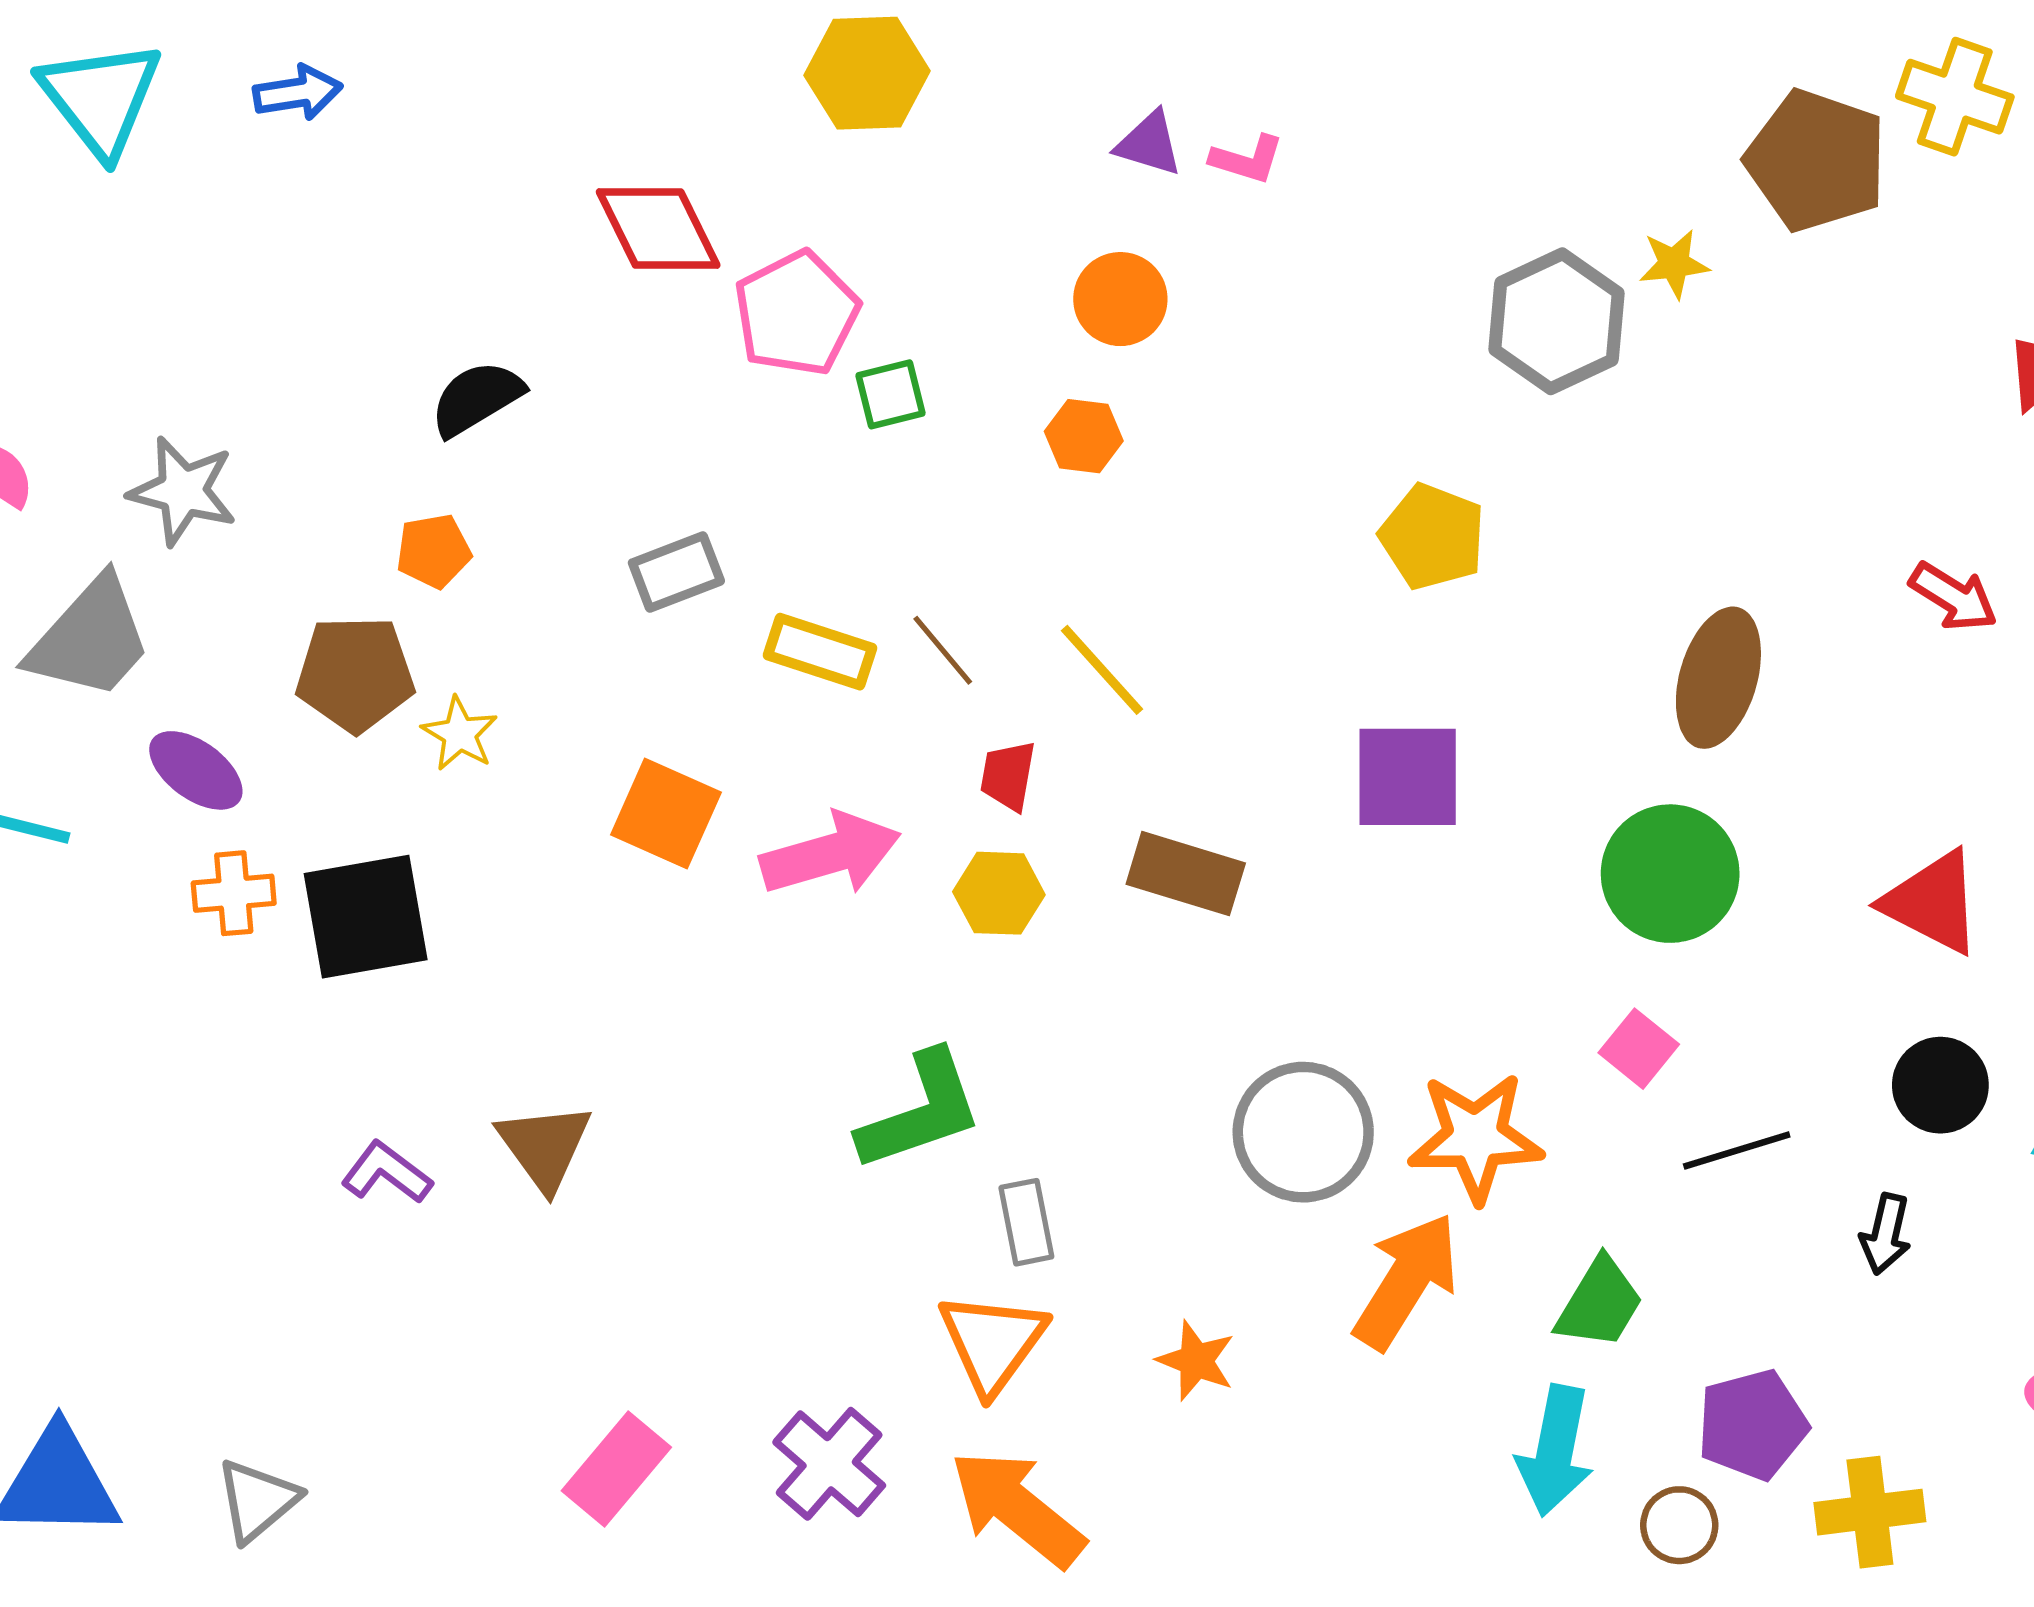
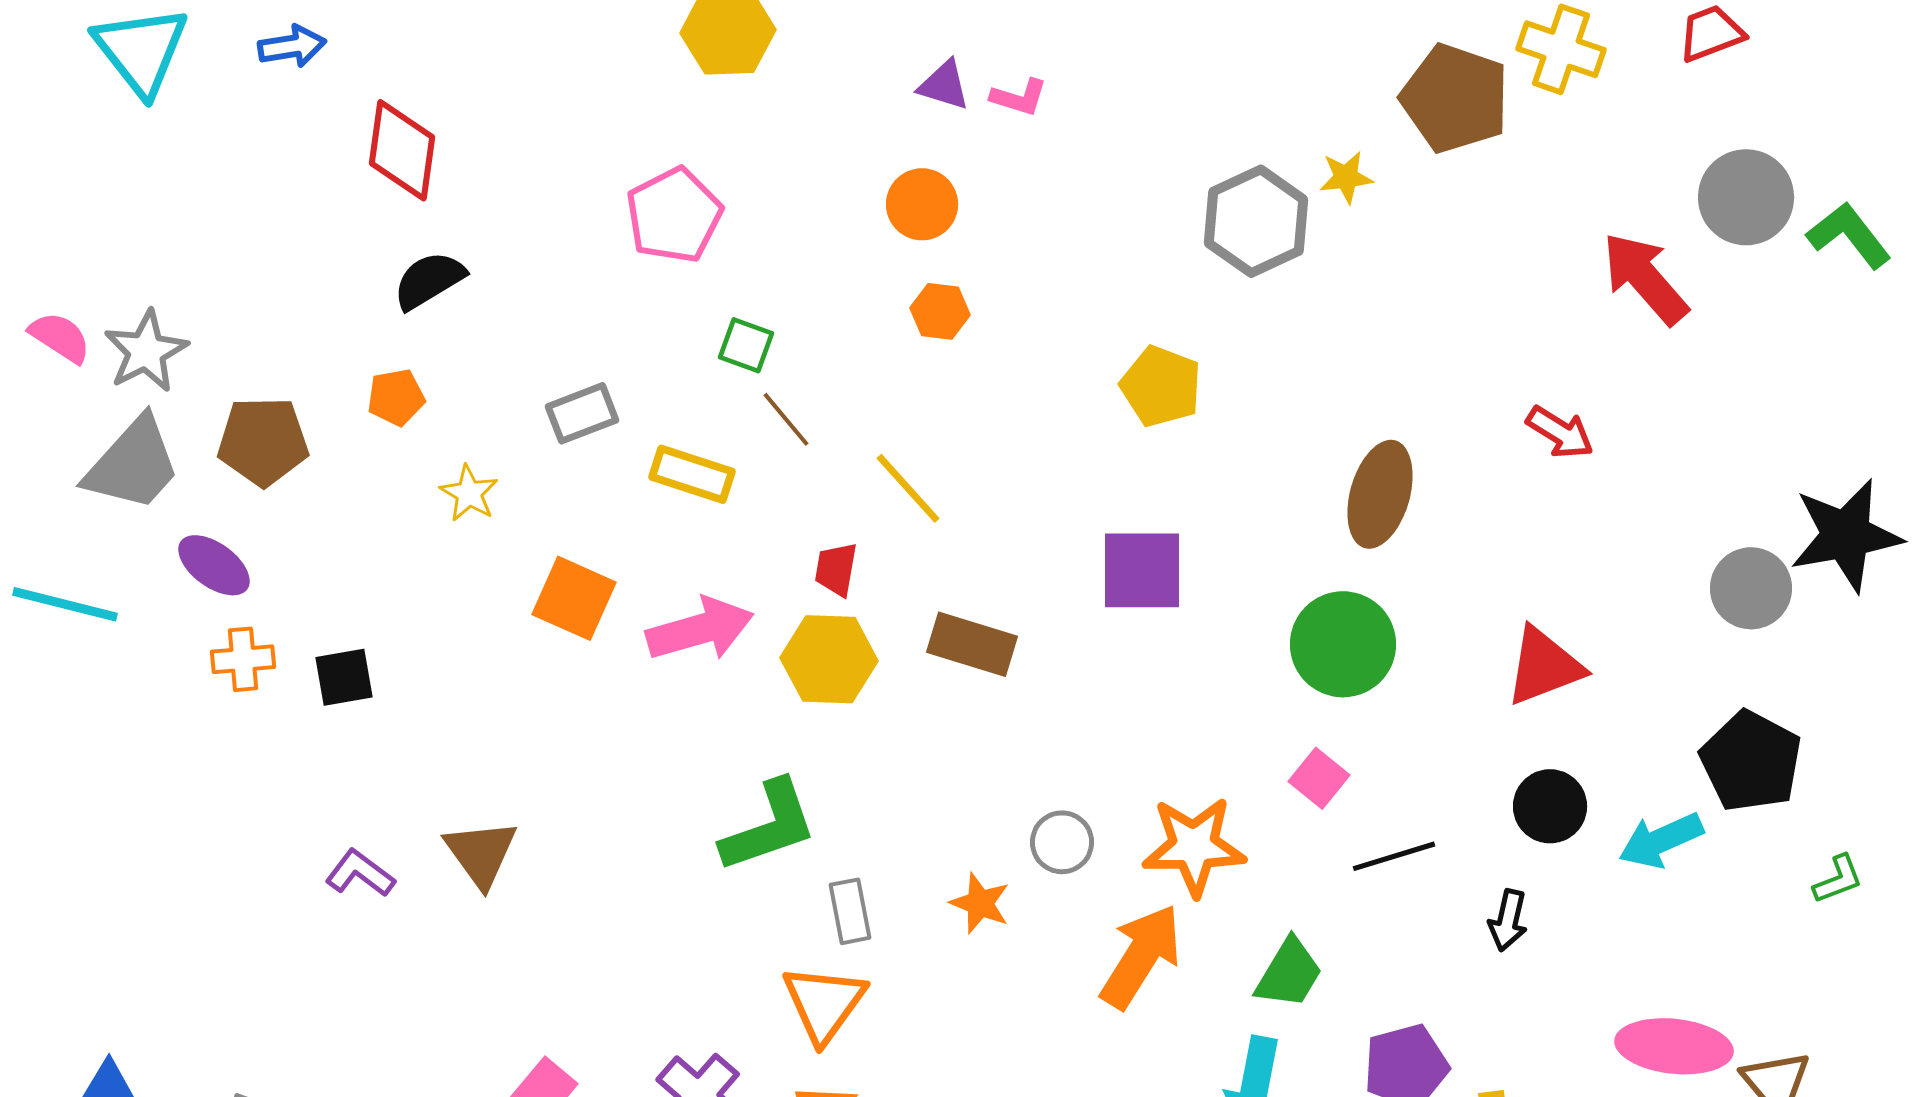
red diamond: (658, 229) -> (402, 150), moved, turned 34
green square: (891, 394) -> (746, 345), moved, turned 34
orange hexagon: (1084, 436) -> (940, 311), moved
gray star: (183, 491) -> (146, 351), moved, turned 30
brown line: (943, 650) -> (786, 419), moved
brown pentagon: (355, 674) -> (263, 441), moved
yellow star: (460, 734) -> (469, 493), moved
yellow hexagon: (999, 893) -> (829, 659), size x1.4
red triangle: (1933, 902) -> (1544, 666), turned -48
black square: (366, 917) -> (344, 677), size x0.6
gray circle: (1303, 1132) -> (1062, 842), size x0.6
orange star: (1196, 1361) -> (980, 903), moved

